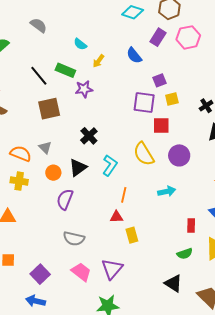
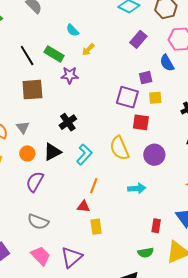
purple rectangle: (158, 37) -> (138, 39), moved
blue semicircle: (134, 55) -> (167, 63), moved

